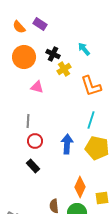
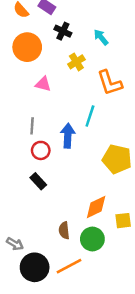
black cross: (53, 54) -> (63, 31), moved
cyan line: (91, 120) -> (90, 116), moved
blue arrow: (67, 144) -> (68, 136), moved
orange diamond: (80, 187) -> (96, 207), turned 40

